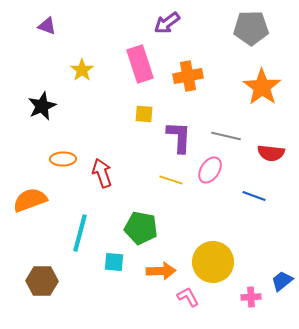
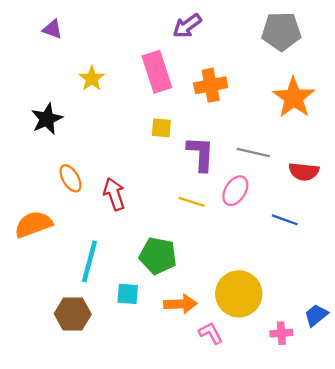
orange ellipse: (63, 159) -> (70, 178), turned 60
brown hexagon: (42, 281) -> (73, 314), moved

